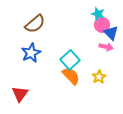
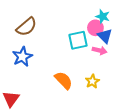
cyan star: (98, 14) -> (103, 16), moved
cyan square: (70, 60) -> (78, 40), moved, turned 30

